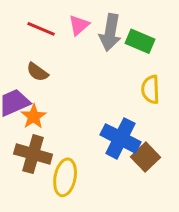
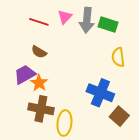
brown square: (146, 157) -> (119, 116), moved

